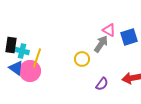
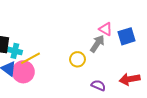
yellow line: (37, 58) -> (31, 58), turned 42
purple semicircle: (102, 84) -> (98, 85), turned -104

